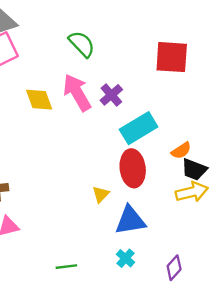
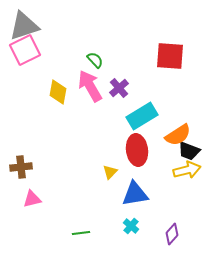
green semicircle: (82, 44) -> (95, 60), moved, size x0.7
yellow diamond: (39, 100) -> (58, 92), turned 30
orange semicircle: (181, 151) -> (178, 135), size x1.5

